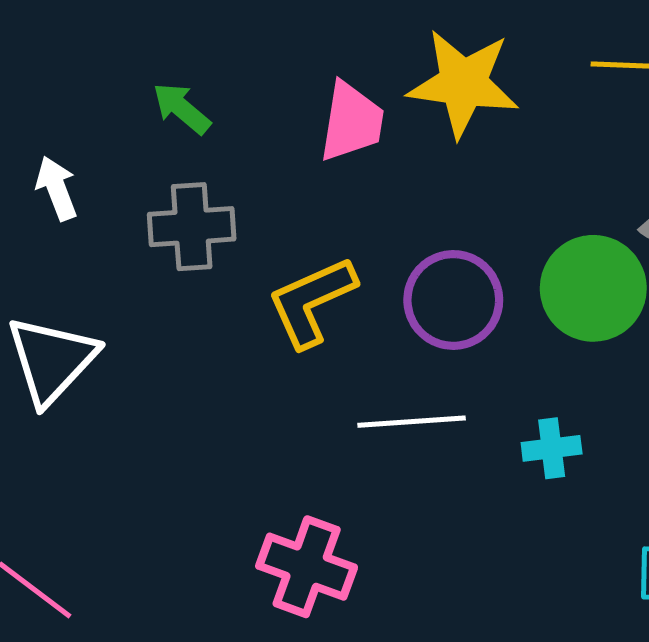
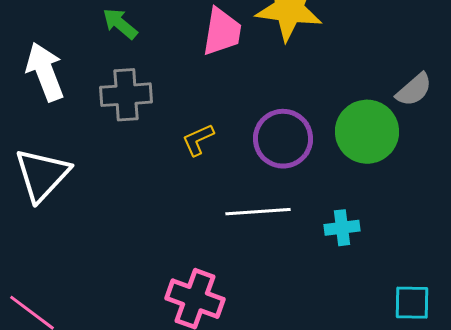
white arrow: (57, 188) -> (45, 72), size x1.5
yellow L-shape: (312, 302) -> (198, 140), size x0.6

